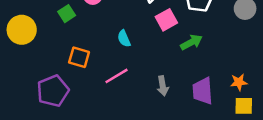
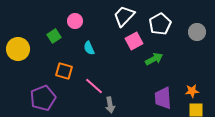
cyan semicircle: (124, 38) -> (89, 48), moved
pink line: (116, 76) -> (94, 86), turned 72
gray arrow: (163, 86) -> (110, 105), moved

